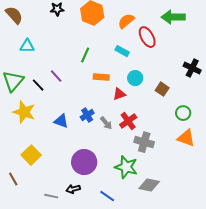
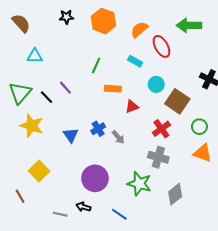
cyan circle: (135, 78) -> (156, 84), moved
brown square: (162, 89) -> (177, 101), size x1.6
blue triangle: (61, 121) -> (71, 135), turned 35
red cross: (128, 121) -> (161, 129), moved
gray diamond: (149, 185) -> (175, 194), moved, turned -50
black arrow: (73, 189) -> (83, 207), turned 32

